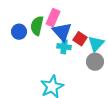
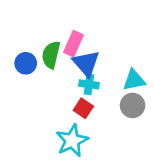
red square: (80, 39) -> (83, 108), moved
cyan triangle: (96, 44) -> (134, 80), turned 36

